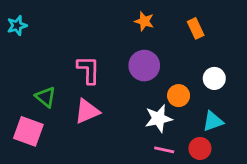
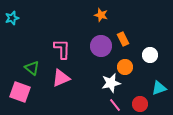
orange rectangle: (196, 28) -> (123, 39), moved
cyan triangle: (213, 121) -> (159, 88), moved
pink line: (164, 150) -> (115, 105), turned 40

